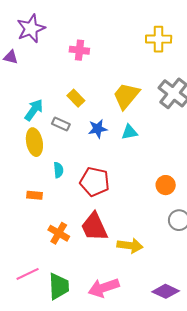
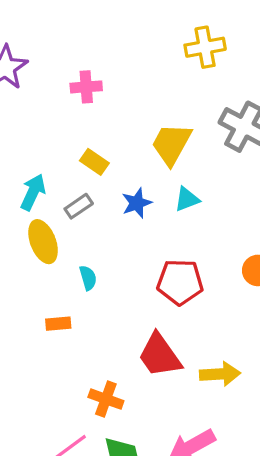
gray rectangle: (61, 124) -> (79, 206), turned -48
red pentagon: (95, 182) -> (180, 282), moved
orange cross: (59, 233) -> (106, 399), moved

